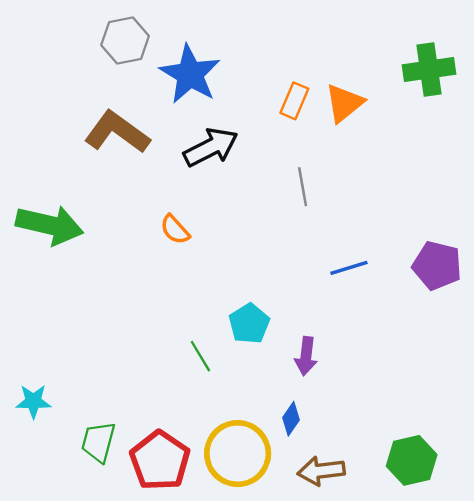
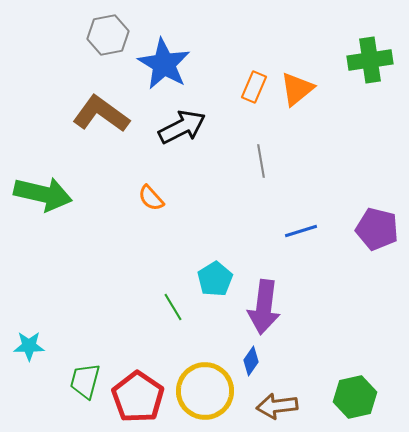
purple arrow: (306, 356) -> (264, 307), size x1.6

